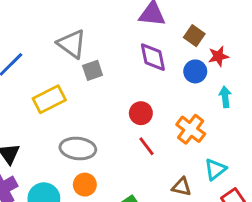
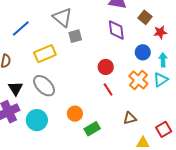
blue circle: (195, 71) -> (143, 52), moved
gray ellipse: (78, 148) -> (44, 86), moved, turned 35
cyan triangle: (215, 169) -> (161, 80), moved
orange circle: (85, 185) -> (75, 114), moved
brown triangle: (182, 187) -> (130, 118), turned -32

